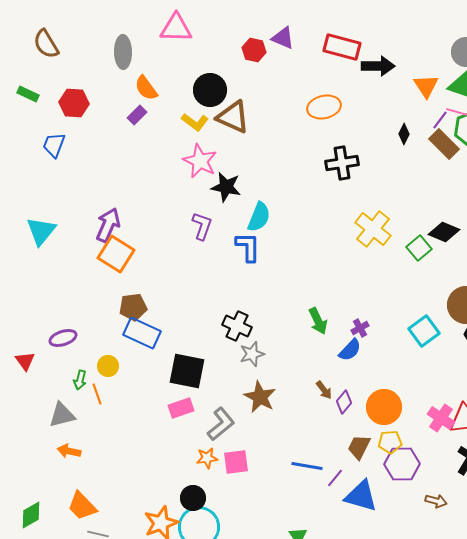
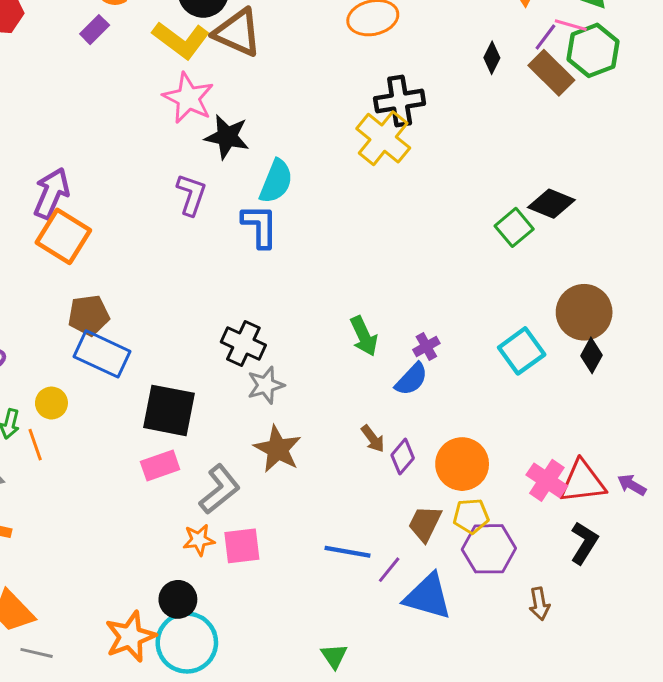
yellow L-shape: (195, 122) -> (181, 40), size x1.4
yellow cross: (373, 229) -> (383, 138), moved
brown arrow: (436, 501) -> (539, 604), turned 65

